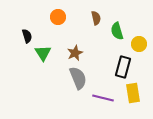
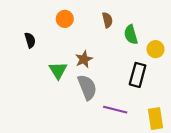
green triangle: (43, 53) -> (58, 70), moved
yellow rectangle: (133, 93) -> (156, 119), moved

